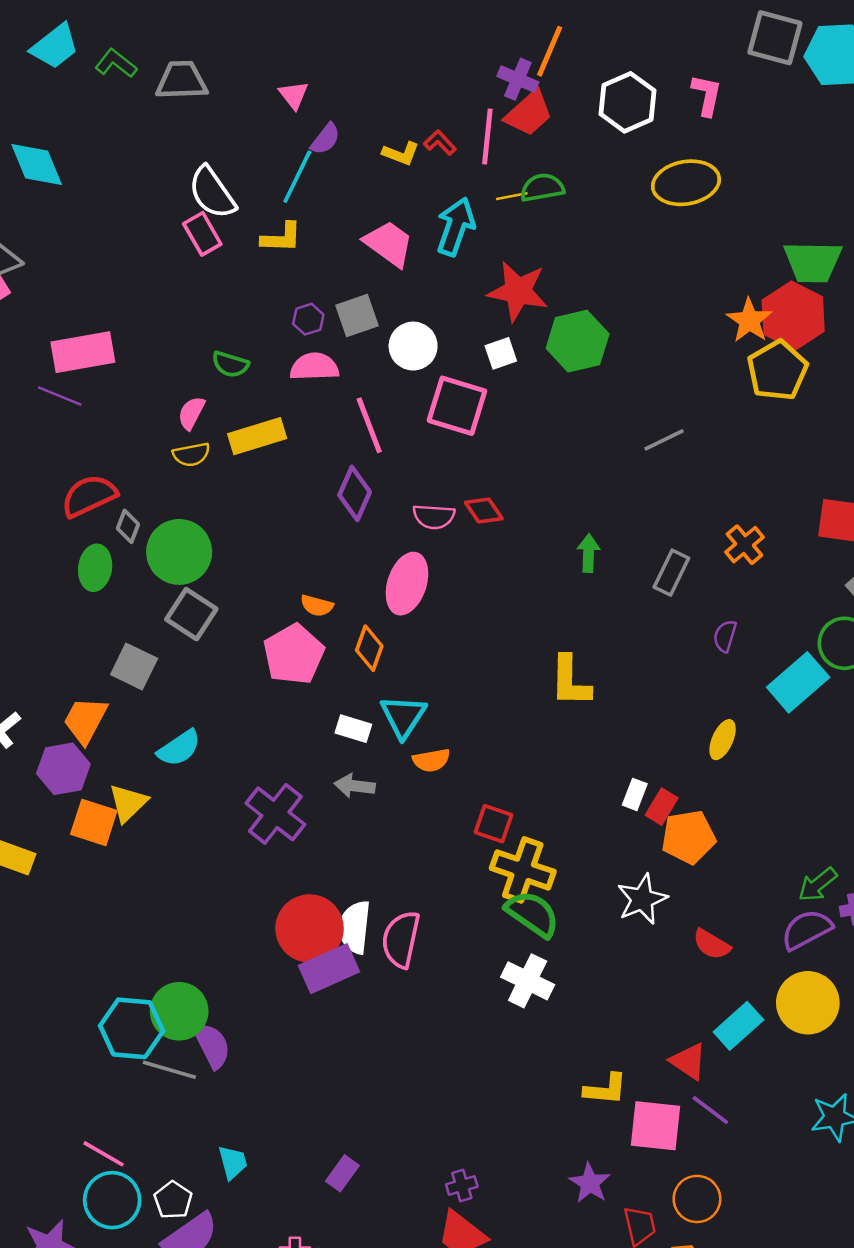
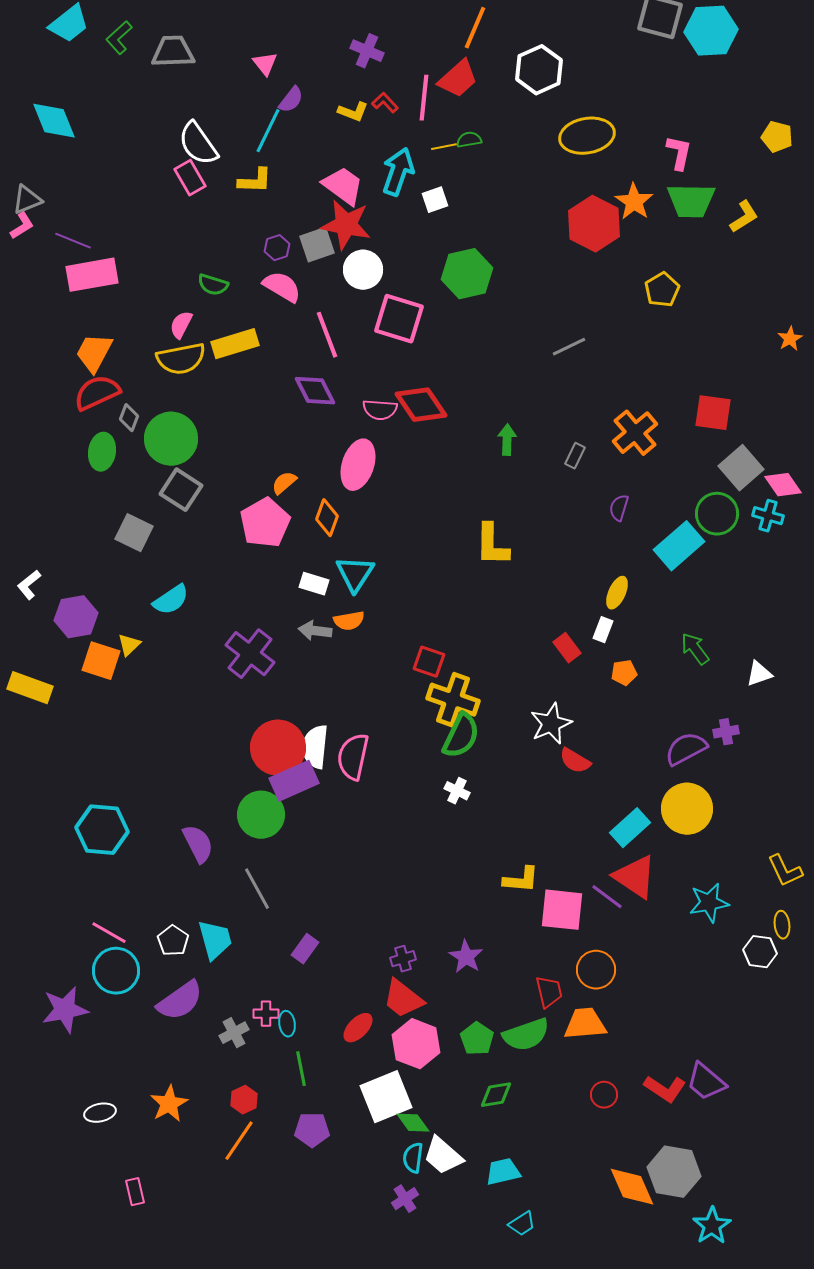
green L-shape: (116, 63) -> (119, 38), turned -80
purple cross: (518, 79) -> (367, 51), moved
pink L-shape: (707, 95) -> (679, 153), moved
green semicircle: (542, 188) -> (469, 140), size x0.7
red star: (518, 291) -> (346, 225), moved
red hexagon: (793, 316) -> (594, 224), moved
orange star: (749, 320) -> (634, 202), moved
green hexagon: (578, 341) -> (467, 274), moved
white square: (501, 353) -> (435, 200), moved
pink semicircle: (314, 367) -> (282, 287), turned 33
yellow pentagon: (777, 370) -> (662, 290), size x0.7
purple line: (60, 396) -> (73, 241), moved
yellow semicircle: (191, 454) -> (181, 359), size x1.6
purple diamond: (355, 493) -> (315, 391), turned -51
red diamond: (484, 511) -> (421, 405), size x1.6
orange cross: (744, 545) -> (635, 433), size x1.4
gray rectangle: (671, 573) -> (575, 456), size x0.7
orange semicircle: (317, 606) -> (284, 483), turned 124
orange trapezoid: (85, 720) -> (94, 353), moved
orange semicircle: (431, 760) -> (349, 621), moved
white rectangle: (635, 794) -> (603, 630), moved
yellow triangle: (128, 803) -> (129, 645), size x0.7
red rectangle: (662, 807) -> (567, 648), turned -68
orange pentagon: (688, 837) -> (624, 673), moved, size x0.6
green arrow: (818, 885) -> (695, 649), moved, turned 92
green semicircle: (532, 914) -> (461, 736), turned 81
red semicircle: (712, 944) -> (575, 761), moved
white cross: (528, 981) -> (457, 791), size x0.6
green circle: (179, 1011) -> (261, 815), moved
cyan hexagon: (132, 1028) -> (102, 830), moved
red triangle: (688, 1061) -> (635, 877), moved, size x1.4
gray line: (169, 1070) -> (257, 889), moved, turned 45
cyan trapezoid: (233, 1162) -> (215, 940), size x1.4
purple star: (590, 1183) -> (466, 957), moved
white pentagon: (173, 1200) -> (173, 941), moved

